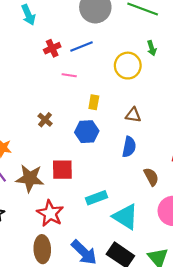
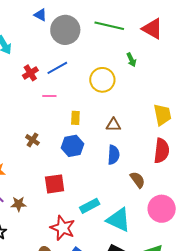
green arrow: (152, 48) -> (131, 60), moved
brown star: (30, 178) -> (19, 204), moved, size x0.6
red star: (50, 213) -> (63, 228), moved

